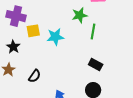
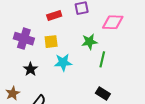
yellow square: (33, 31) -> (51, 42), moved
black star: (13, 47) -> (30, 69), moved

